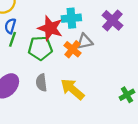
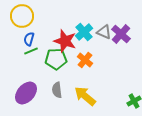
cyan cross: (71, 18) -> (84, 32), turned -36
green line: (13, 39) -> (31, 51), turned 48
gray triangle: (85, 41) -> (104, 32), moved, turned 35

